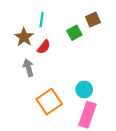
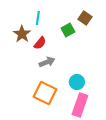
brown square: (93, 20) -> (85, 18), turned -32
gray arrow: (28, 68) -> (47, 62), moved, turned 84
orange square: (49, 102) -> (45, 93), turned -30

